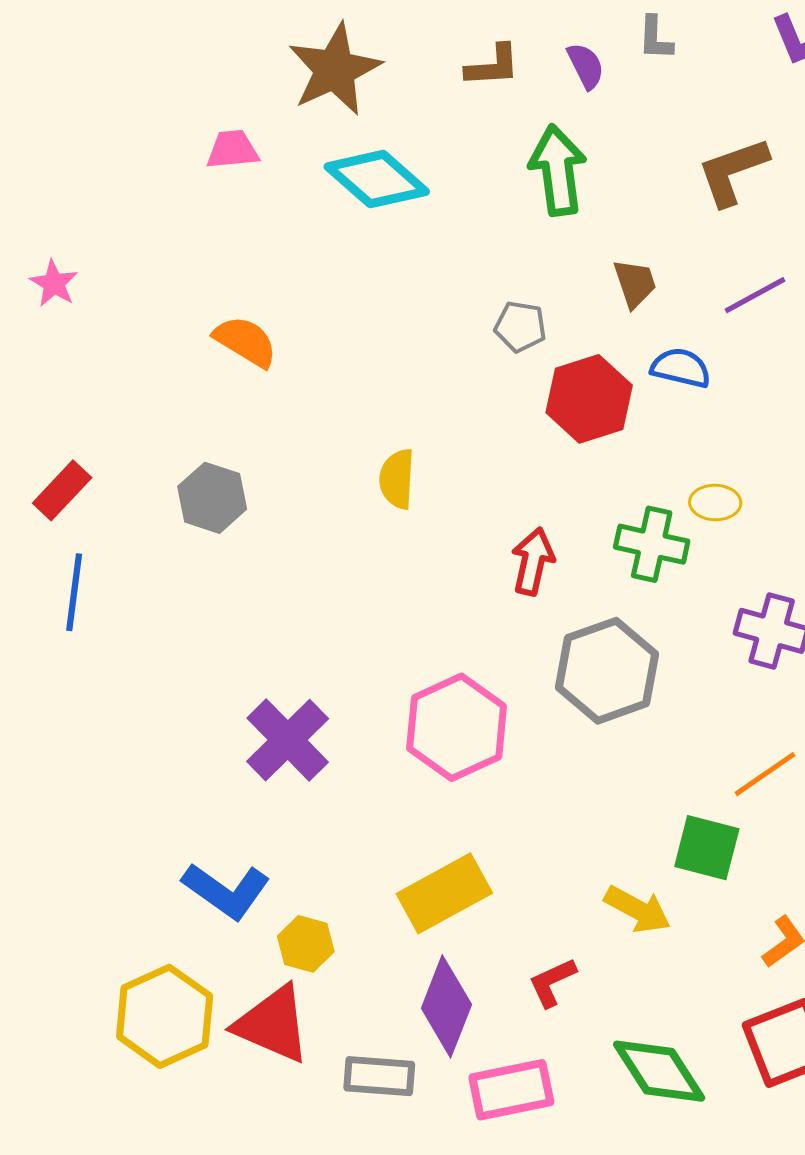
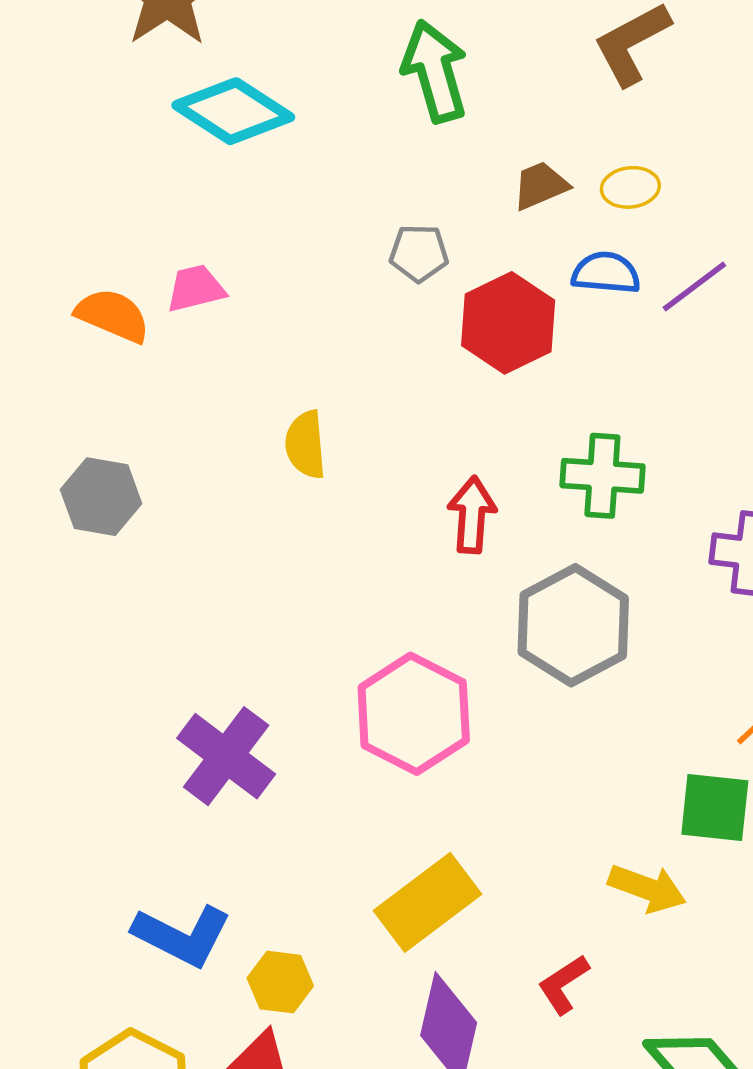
pink trapezoid: (232, 150) -> (196, 288), moved
brown trapezoid: (635, 283) -> (540, 186), turned -86
purple line: (755, 295) -> (694, 286), moved
yellow ellipse: (715, 503) -> (630, 187), moved

